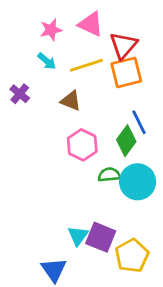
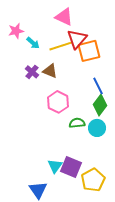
pink star: (51, 30) -> (16, 31), moved
red triangle: (123, 45) -> (77, 39), moved
purple cross: (20, 94) -> (32, 72), moved
green diamond: (126, 141) -> (100, 105), moved
cyan circle: (138, 182) -> (97, 128), size x0.7

